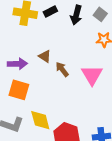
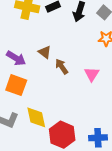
purple arrow: (17, 64) -> (16, 58), turned 30
pink triangle: (92, 75) -> (92, 74), size x0.7

